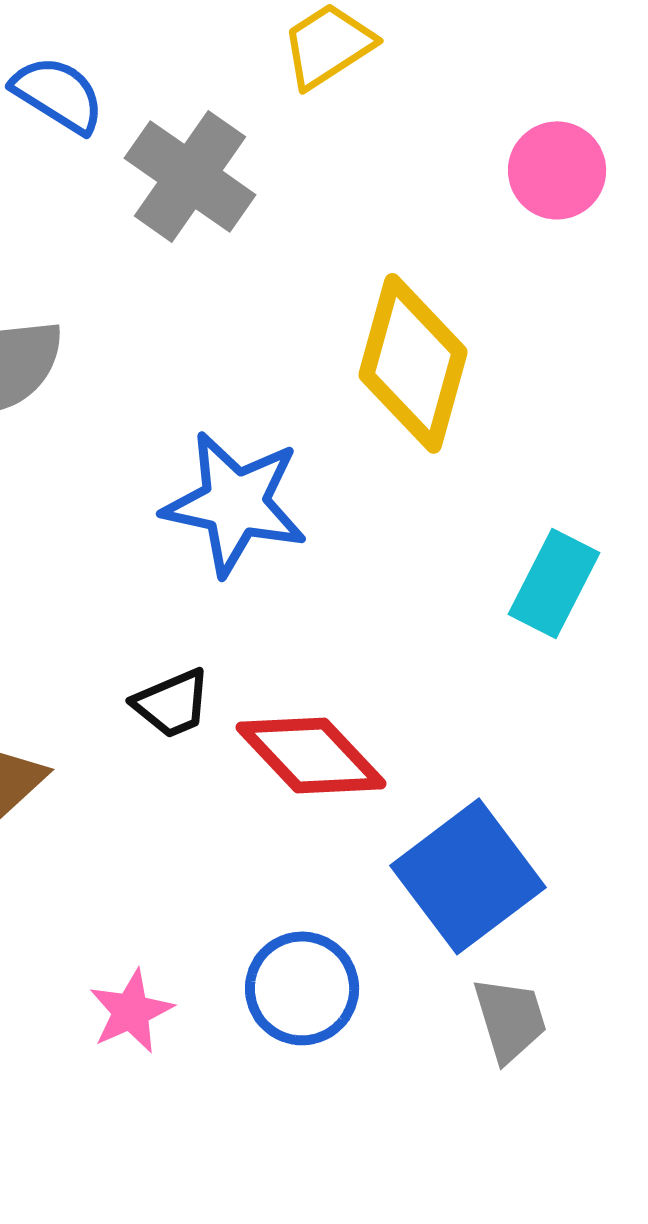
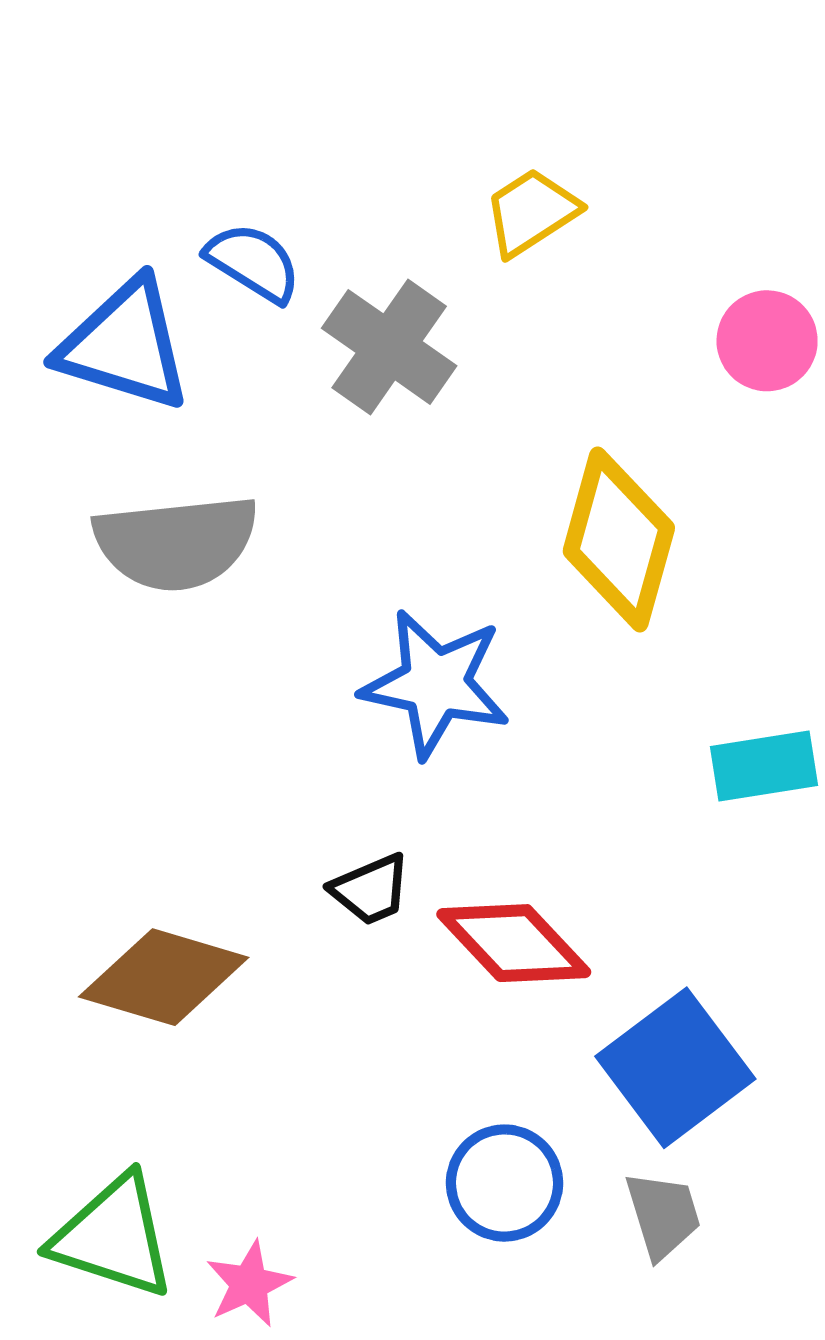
cyan rectangle: (554, 583) -> (764, 766), turned 54
pink star: (131, 1011) -> (249, 1284), moved
gray trapezoid: (510, 1019) -> (663, 1215), moved

